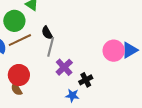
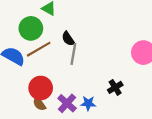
purple cross: (64, 67) -> (67, 103), moved
blue star: (72, 96) -> (88, 103), moved

